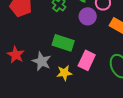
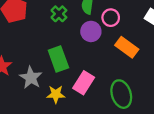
green rectangle: (63, 43) -> (58, 59), turned 45

